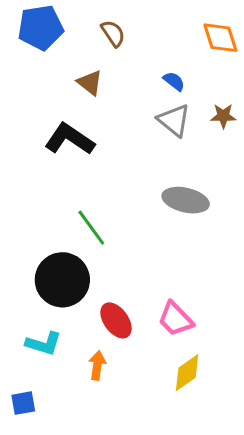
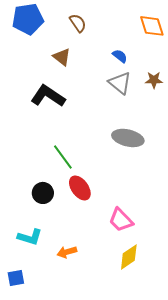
black circle: (62, 280) -> (43, 193), size x0.6
red ellipse: (116, 320) -> (80, 188), moved
orange arrow: (97, 365) -> (67, 252), turned -114

